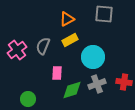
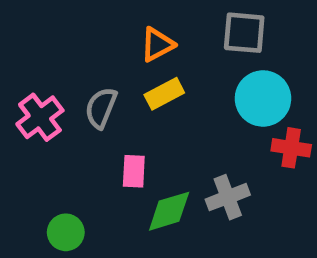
cyan circle: (93, 57) -> (263, 98), moved
red cross: (124, 82) -> (291, 148), moved

